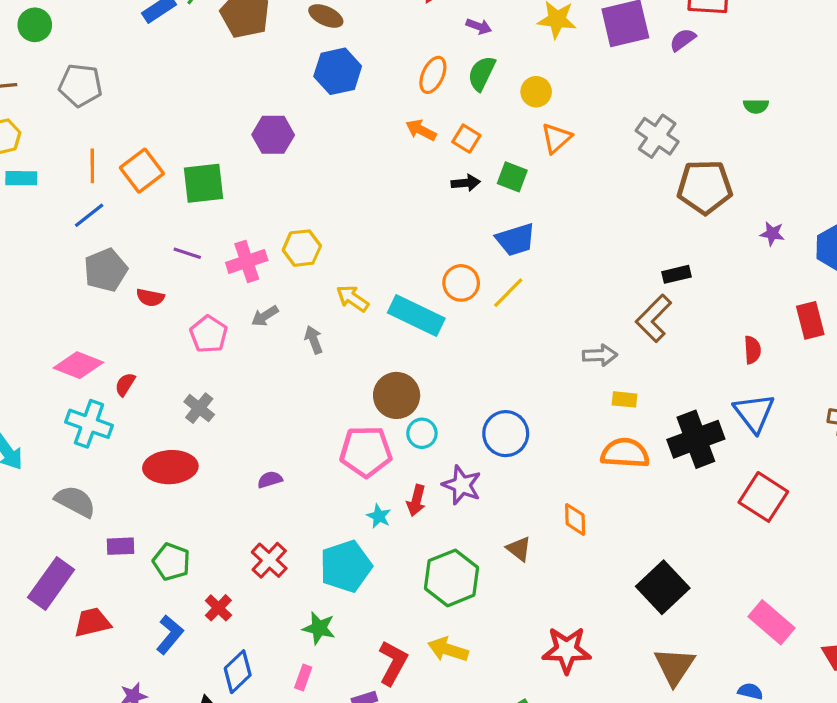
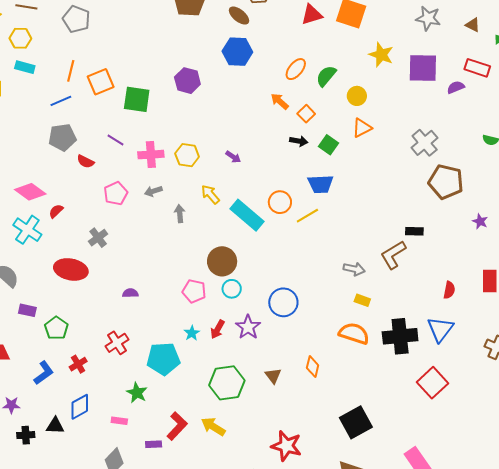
purple arrow: (479, 26) -> (233, 157), moved
pink pentagon: (366, 452) -> (194, 291), size x0.7
pink rectangle: (303, 678) -> (119, 421), turned 63

